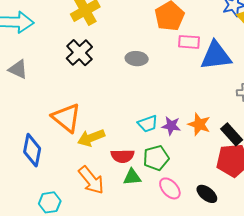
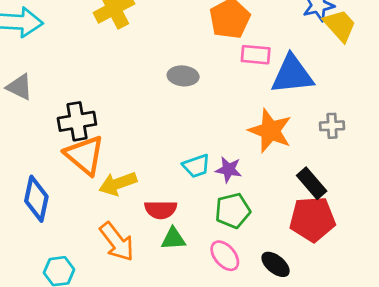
black cross: (79, 53) -> (77, 121), moved, turned 32
orange star: (199, 124) -> (270, 131), moved, size x1.4
green pentagon: (156, 158) -> (233, 211), moved

